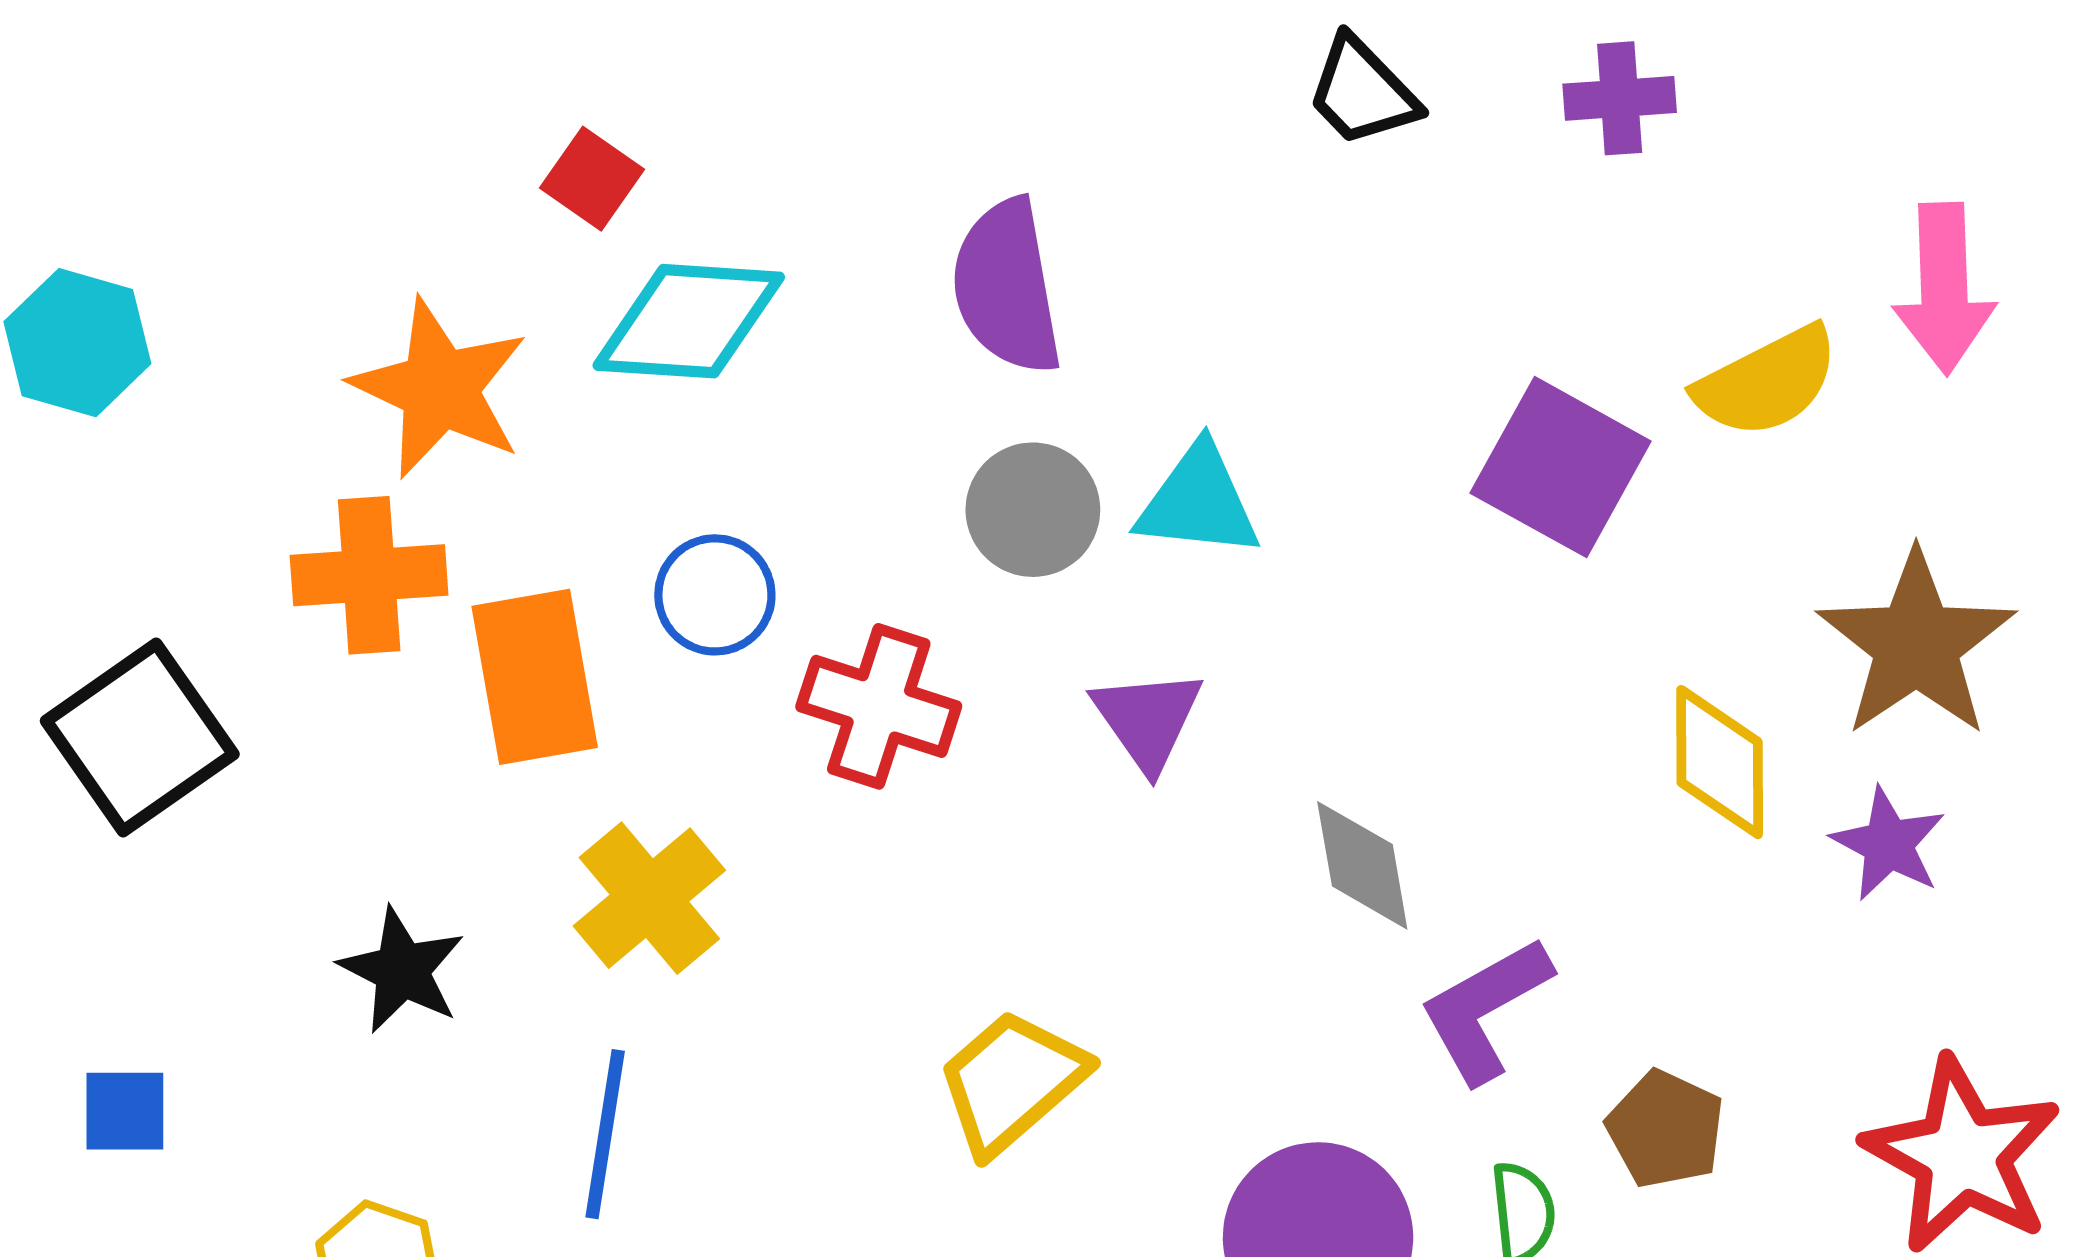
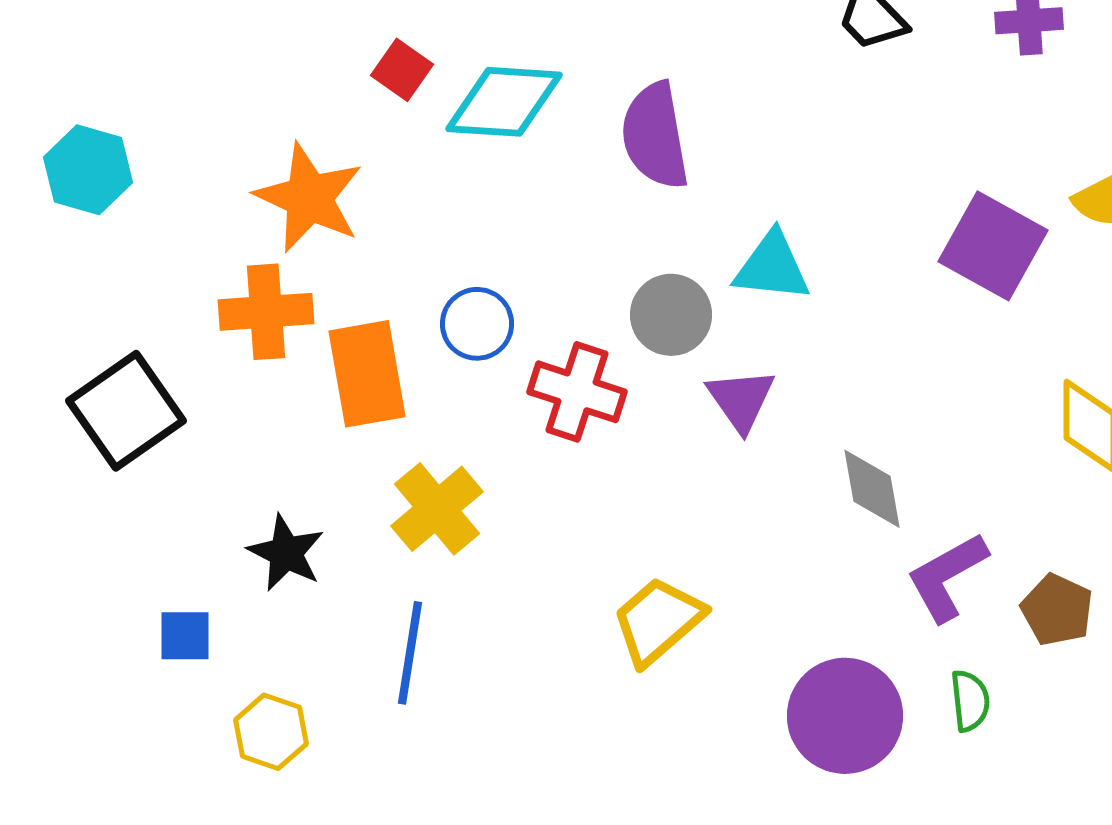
cyan diamond: (689, 321) -> (504, 102), moved
gray circle: (1033, 510) -> (671, 315), moved
blue square: (125, 1111) -> (185, 636), moved
brown pentagon: (1665, 1129) -> (1057, 610), moved

